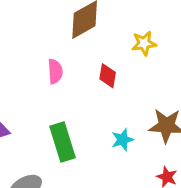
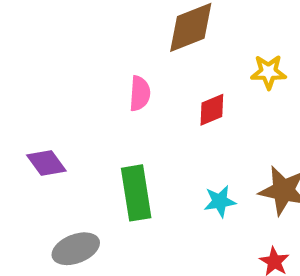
red diamond: (108, 76) -> (212, 110), turned 50

